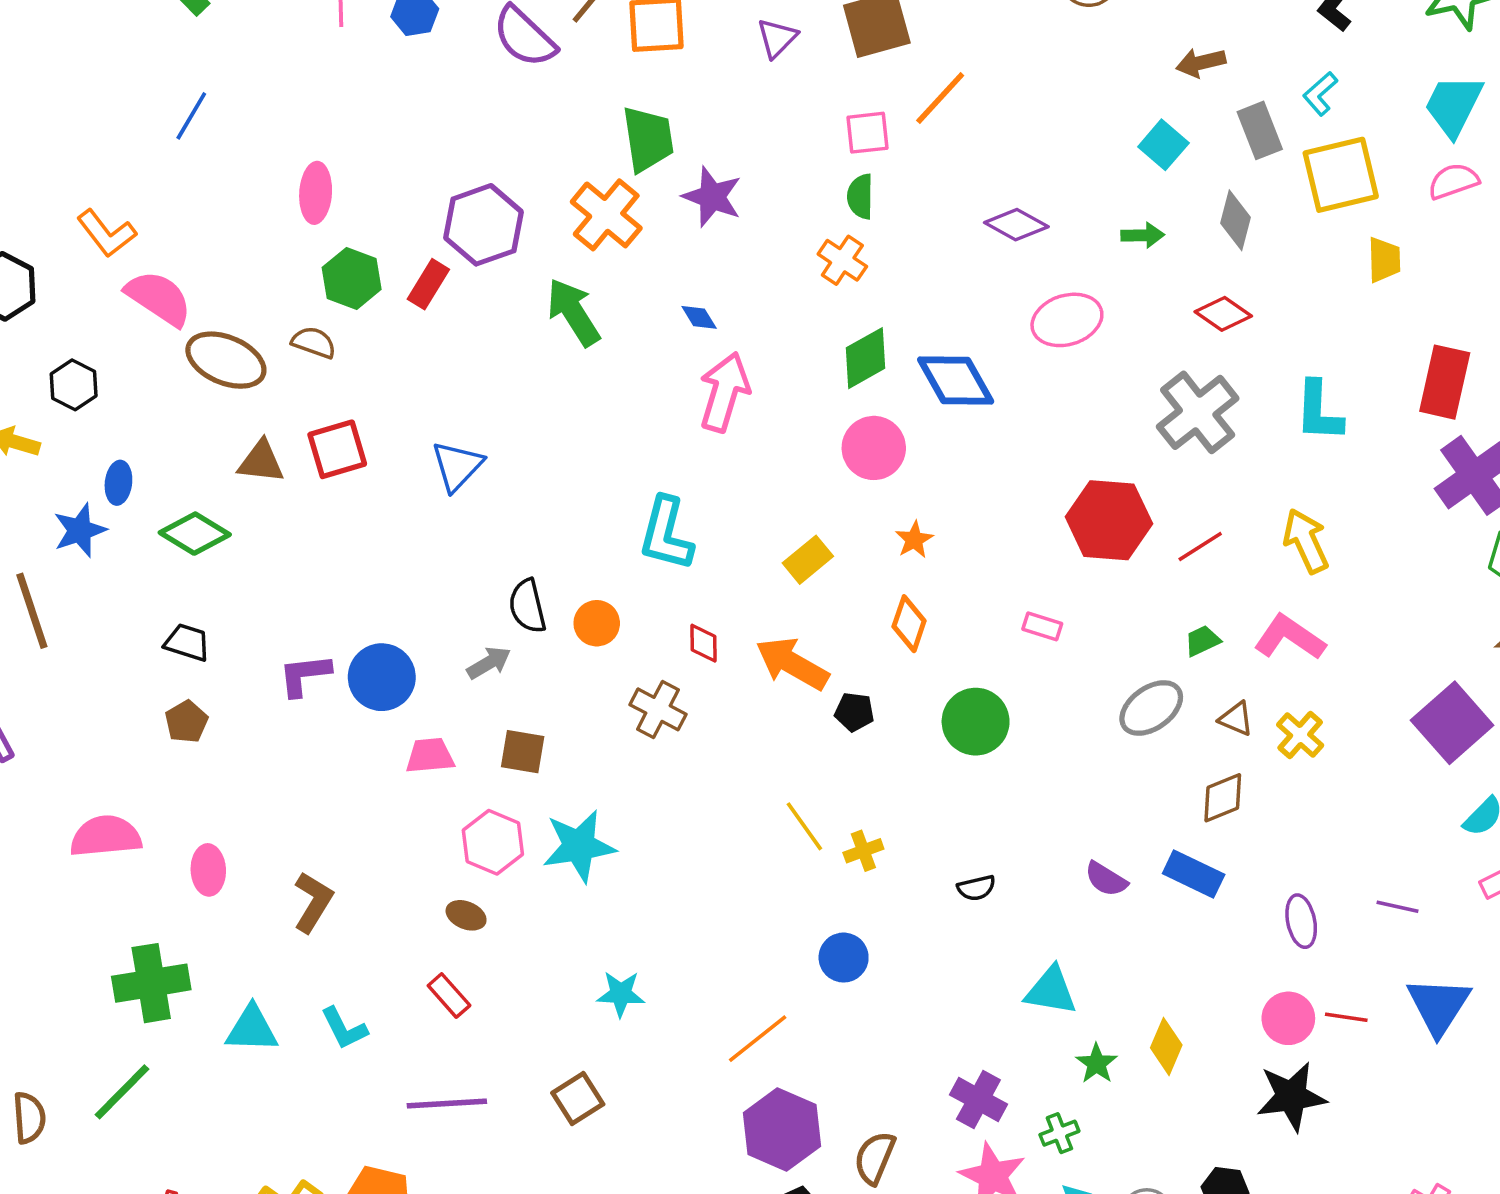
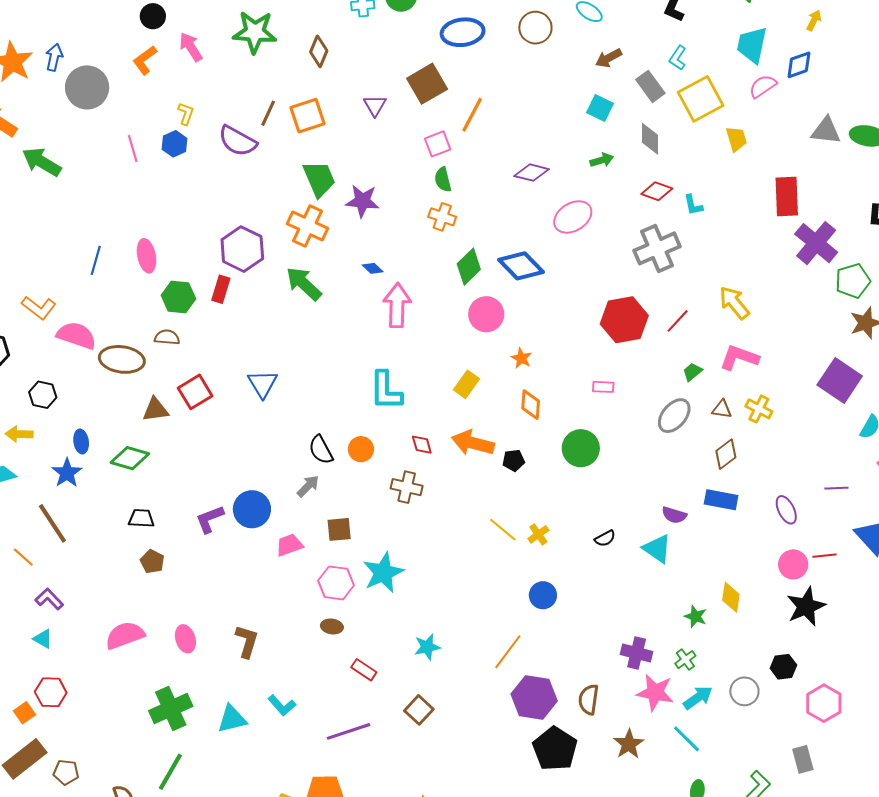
blue line: (191, 116) -> (96, 260), moved
cyan L-shape: (1319, 411) -> (693, 205), moved, size x0.6
gray cross: (1198, 412) -> (657, 248), turned 30
cyan triangle: (1051, 991) -> (657, 549), moved, turned 40
red rectangle: (449, 995) -> (364, 670), moved

